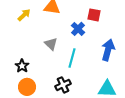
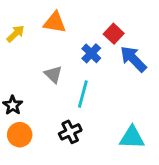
red square: (94, 15) -> (114, 34), turned 32
blue arrow: (108, 50) -> (133, 59), moved, turned -60

